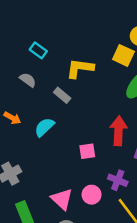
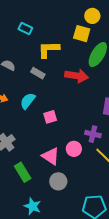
cyan rectangle: (38, 50) -> (25, 28), moved
red arrow: (119, 131) -> (77, 76), moved, turned 105
pink square: (87, 151) -> (50, 117), moved

